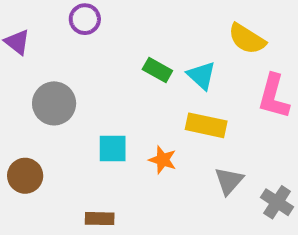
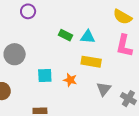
yellow semicircle: (247, 39) -> (123, 17), moved
cyan triangle: (201, 75) -> (88, 37), turned -35

